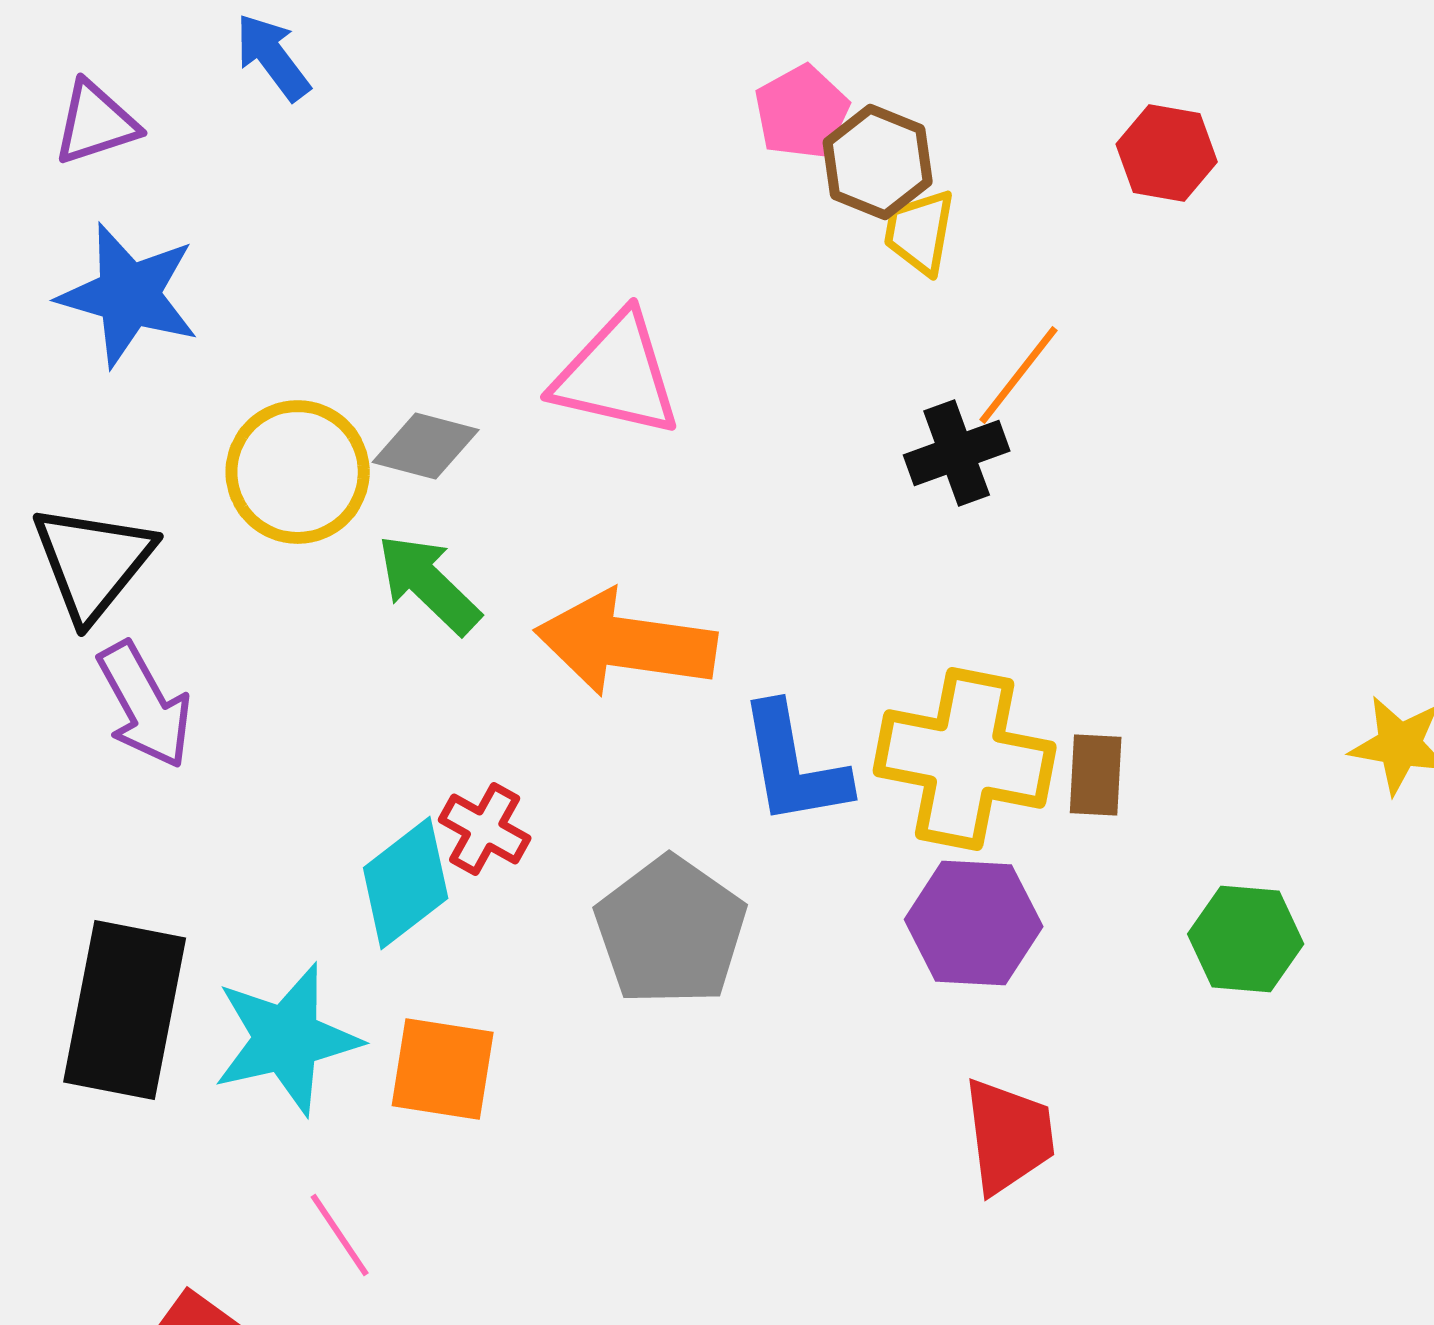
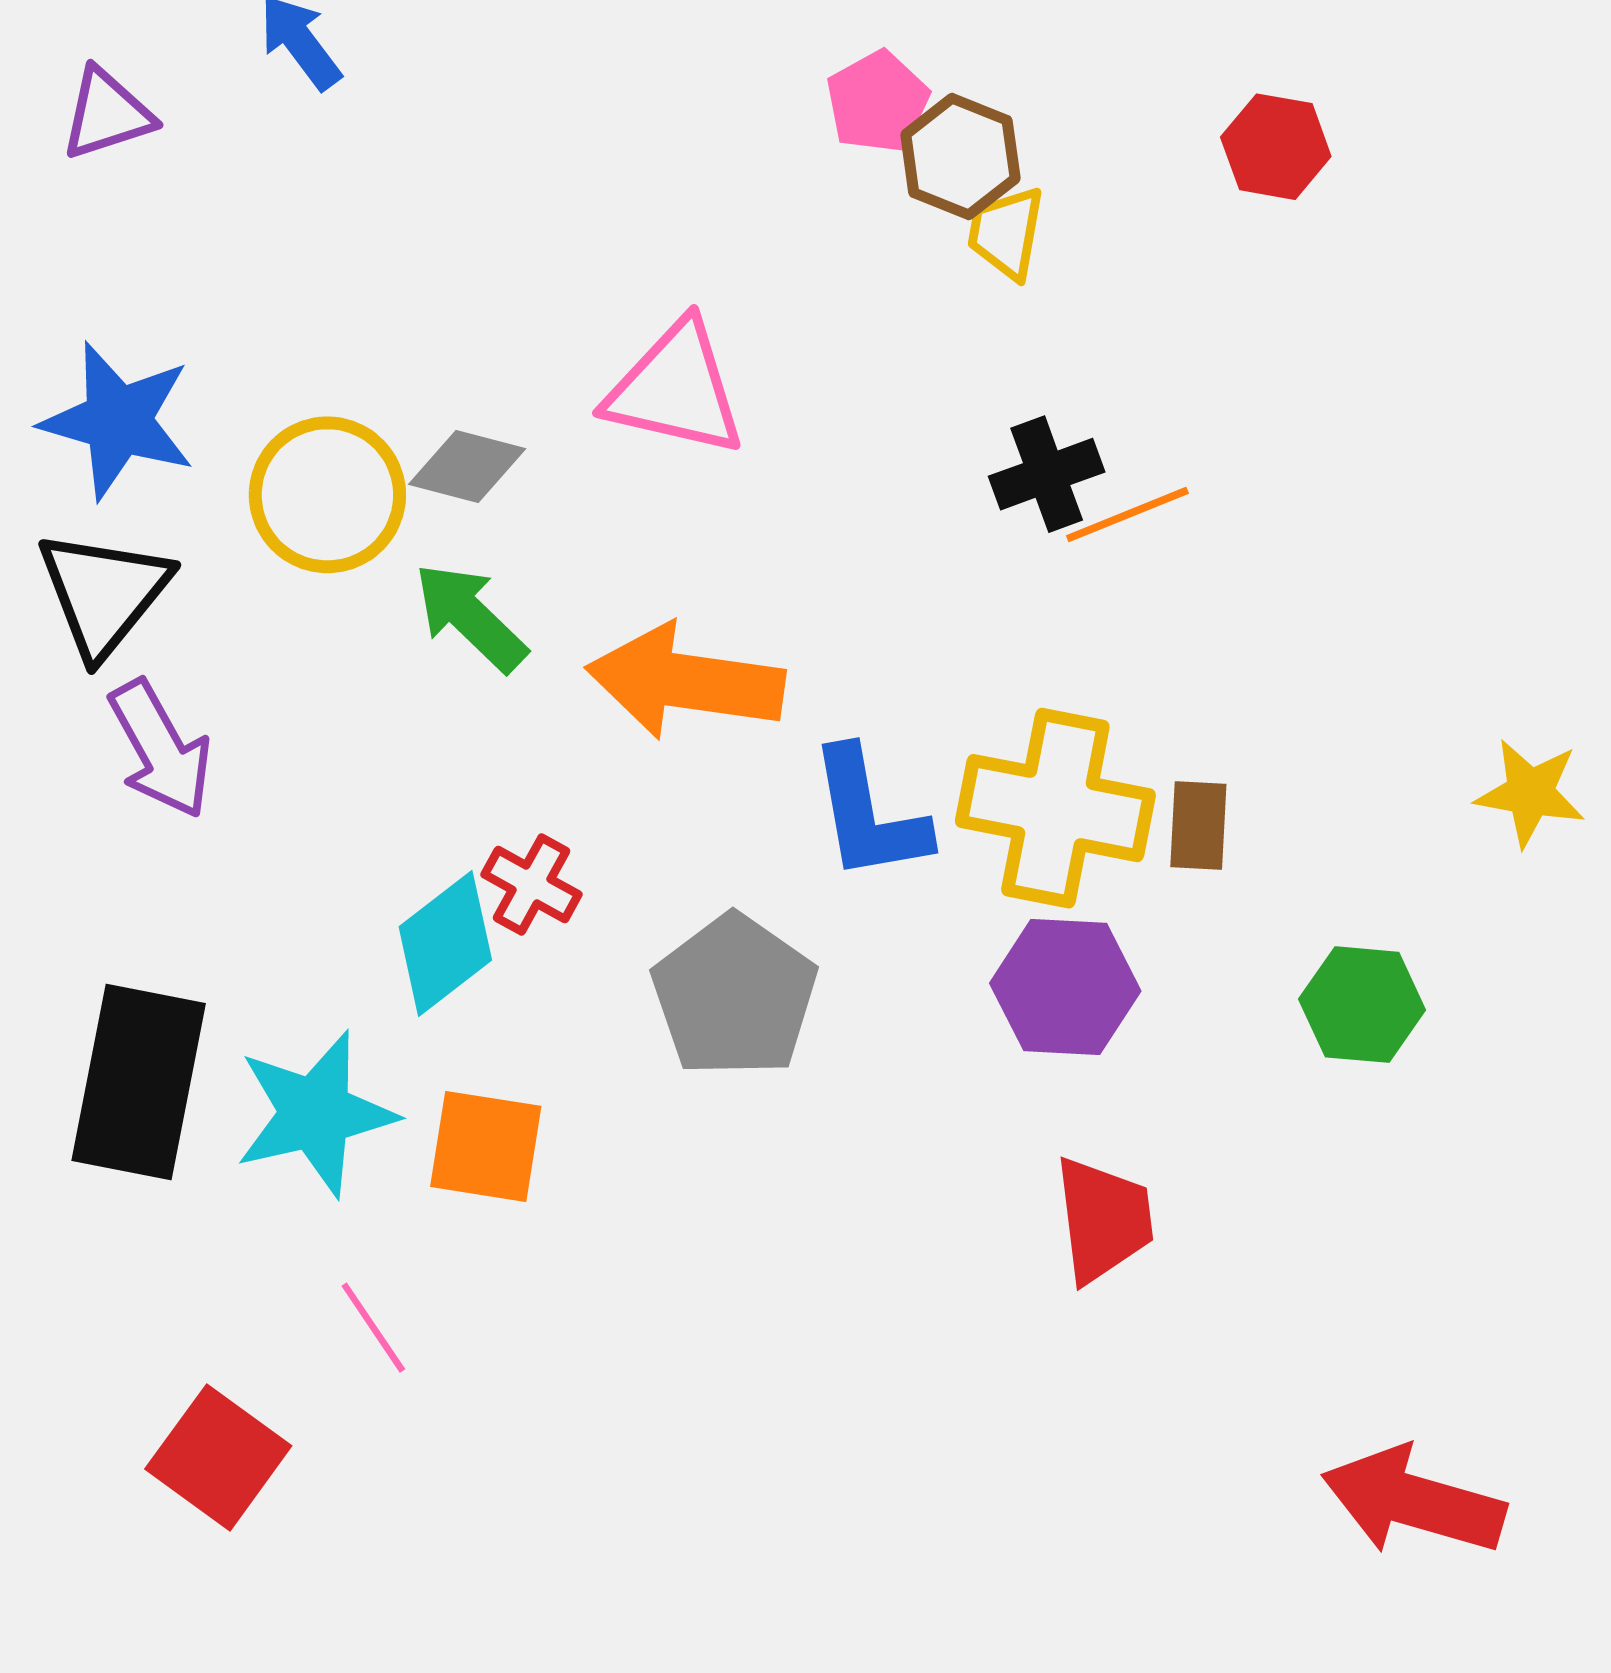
blue star: (129, 295) -> (118, 421), moved
orange line: (1019, 375) -> (1127, 514), moved, turned 30

